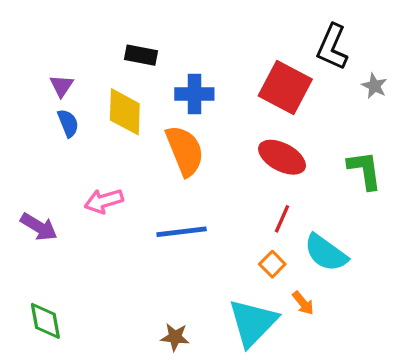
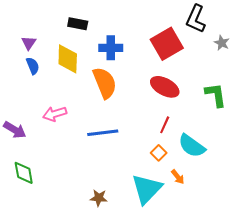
red square: (285, 88) -> (167, 44), turned 32
green diamond: (45, 321) -> (24, 173), moved

